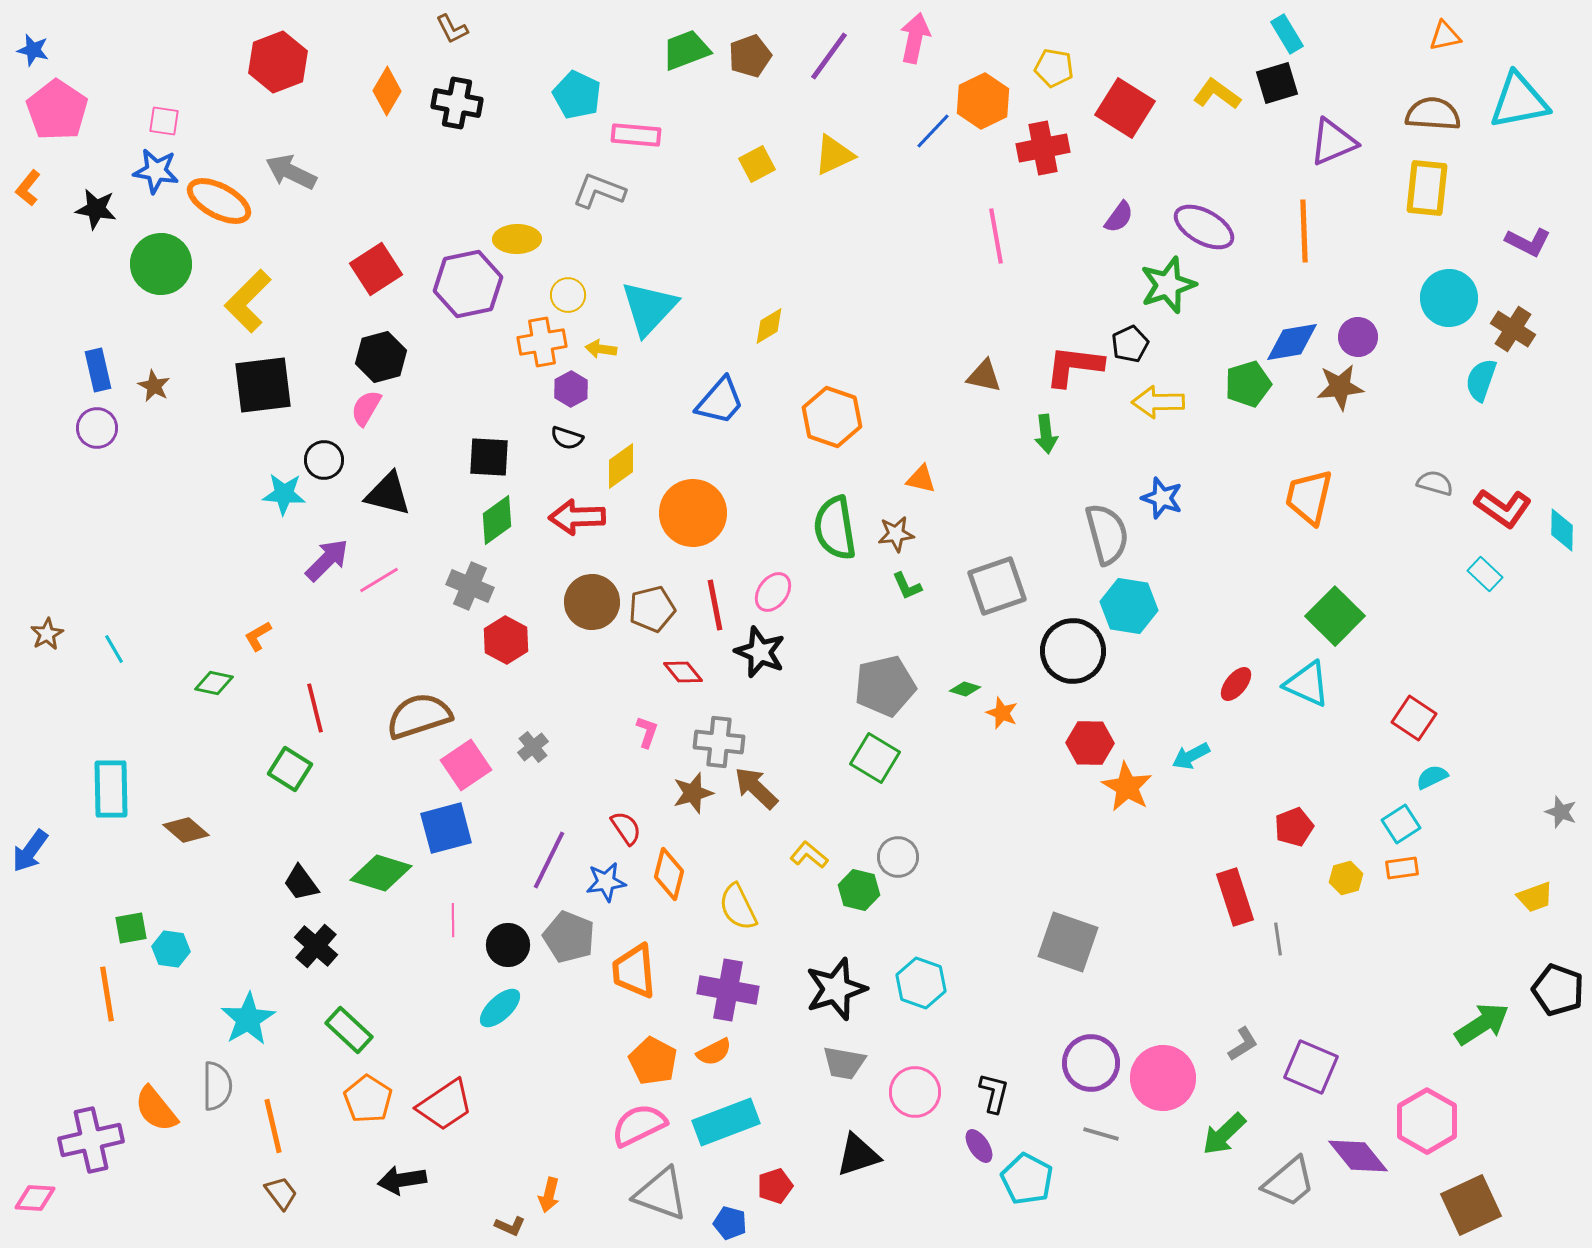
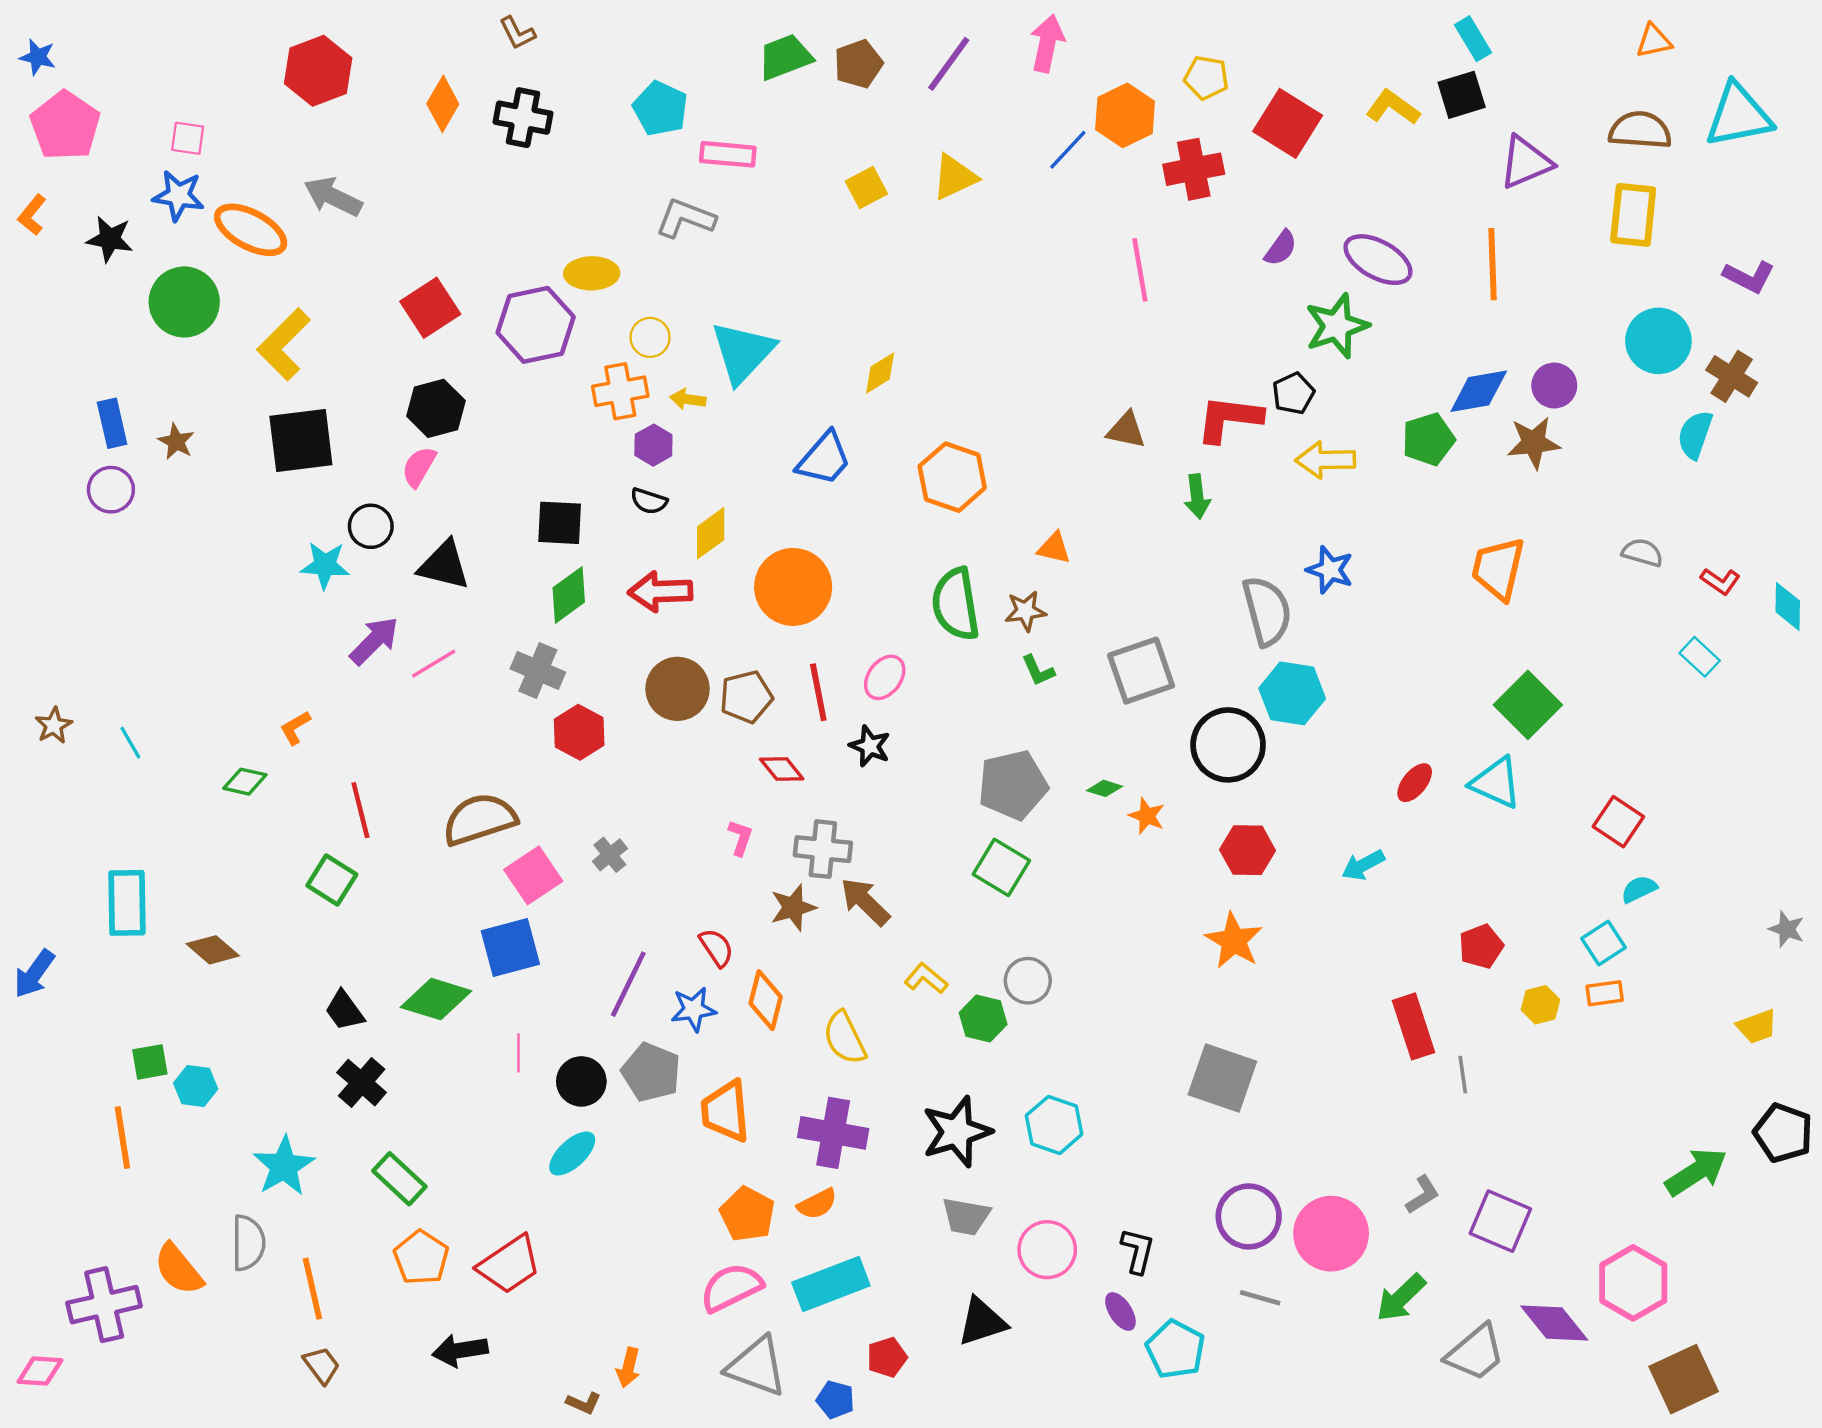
red L-shape: (1503, 508) -> (1720, 581), size x0.6
black star: (760, 652) -> (870, 746), size x0.7
orange star: (1127, 787) -> (1234, 941), moved

